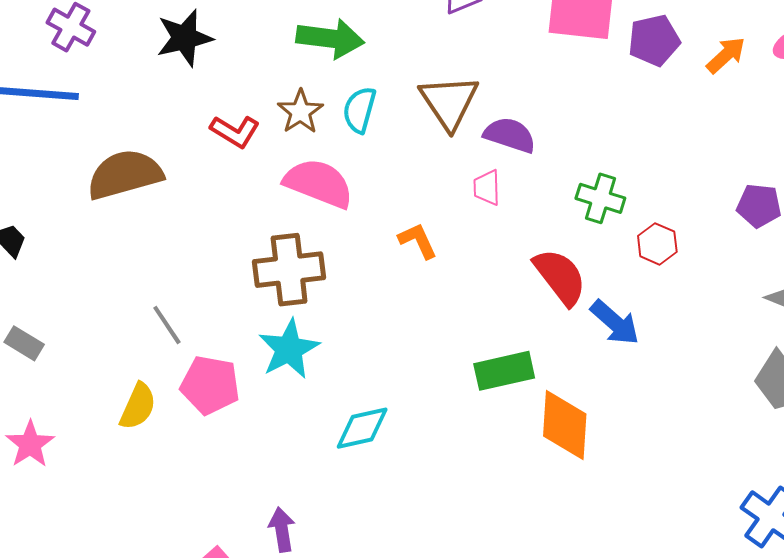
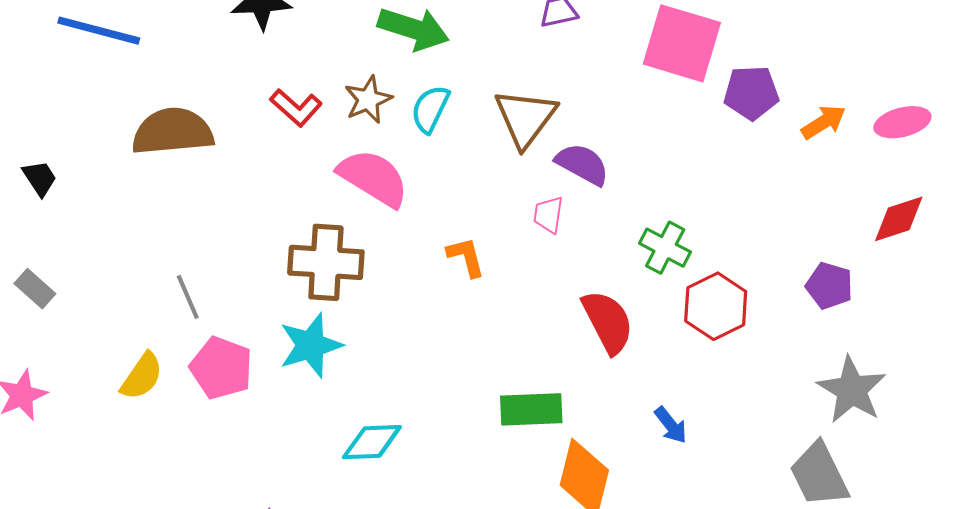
red hexagon: (657, 244) -> (716, 306), size x1.5
blue arrow: (615, 323) -> (671, 425), moved, size x0.7

